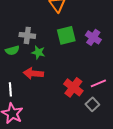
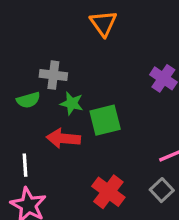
green square: (66, 35) -> (105, 120), moved
red cross: (73, 87) -> (108, 192), moved

